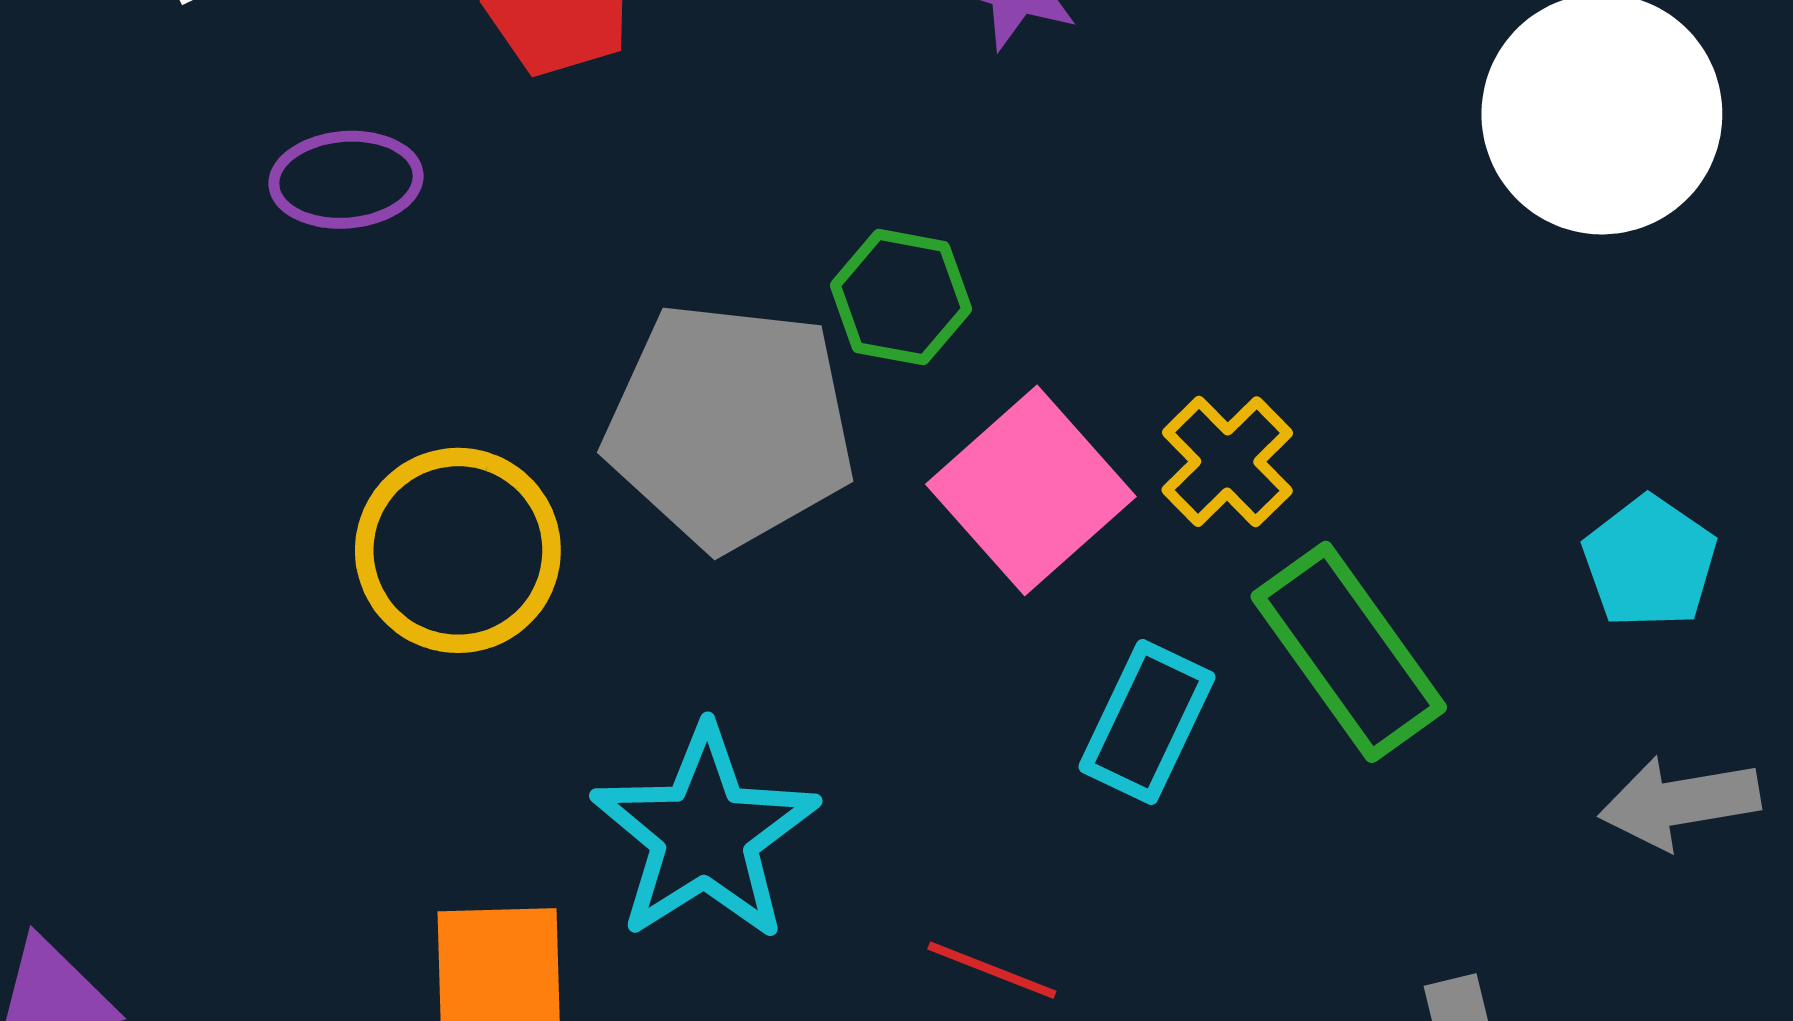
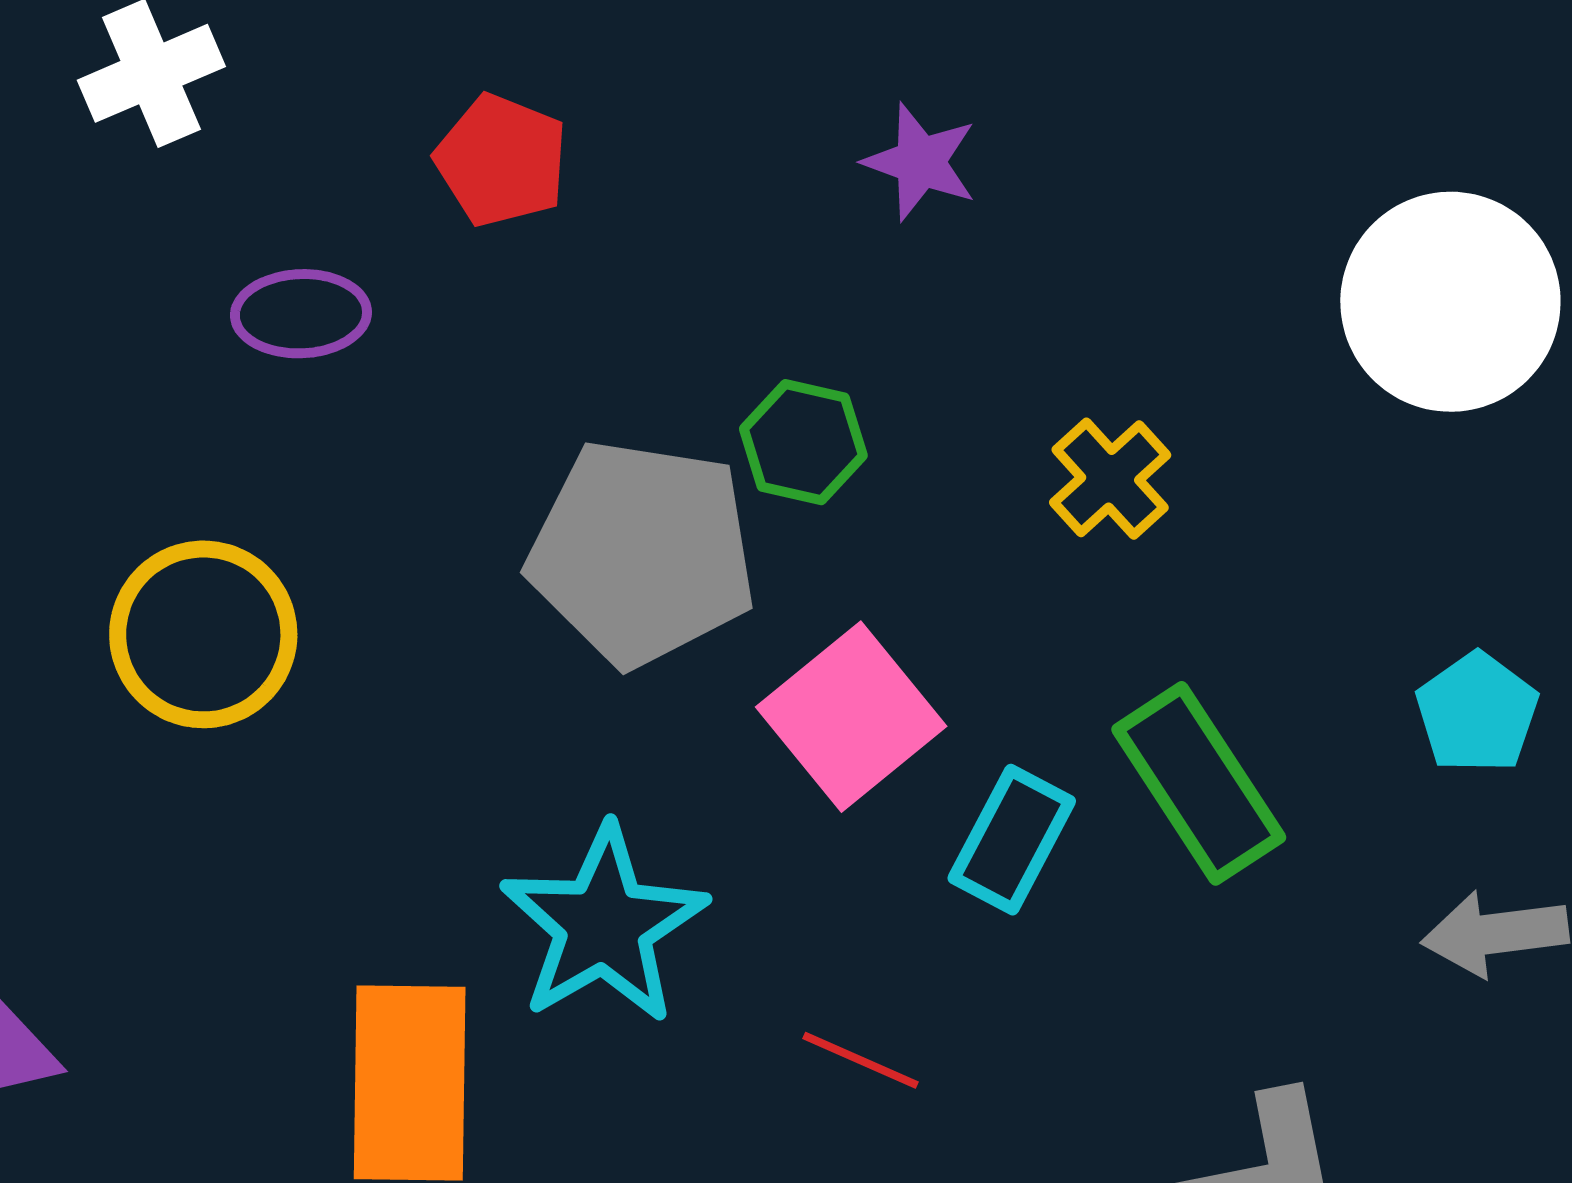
yellow cross: (1227, 462) -> (1110, 479), moved
pink square: (1031, 490) -> (851, 717), moved
yellow circle: (458, 550) -> (203, 634), moved

